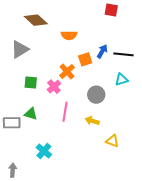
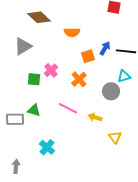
orange cross: (67, 71) -> (79, 79), moved
pink cross: (54, 87) -> (51, 70), moved
gray circle: (96, 95) -> (111, 91), moved
pink line: (65, 112) -> (68, 108), turned -72
yellow triangle: (112, 141) -> (115, 137), turned 32

